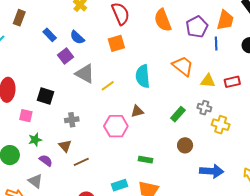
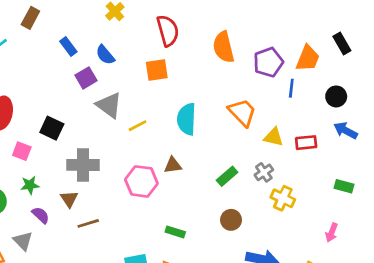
gray cross: (204, 108) -> (264, 172), turned 32
gray cross: (72, 120) -> (83, 165), size x1.6

